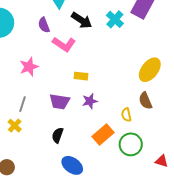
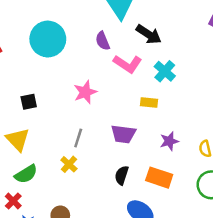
cyan cross: (115, 19) -> (165, 71), moved
purple star: (90, 101) -> (169, 141), moved
orange rectangle: (103, 134) -> (159, 178), moved, turned 60

